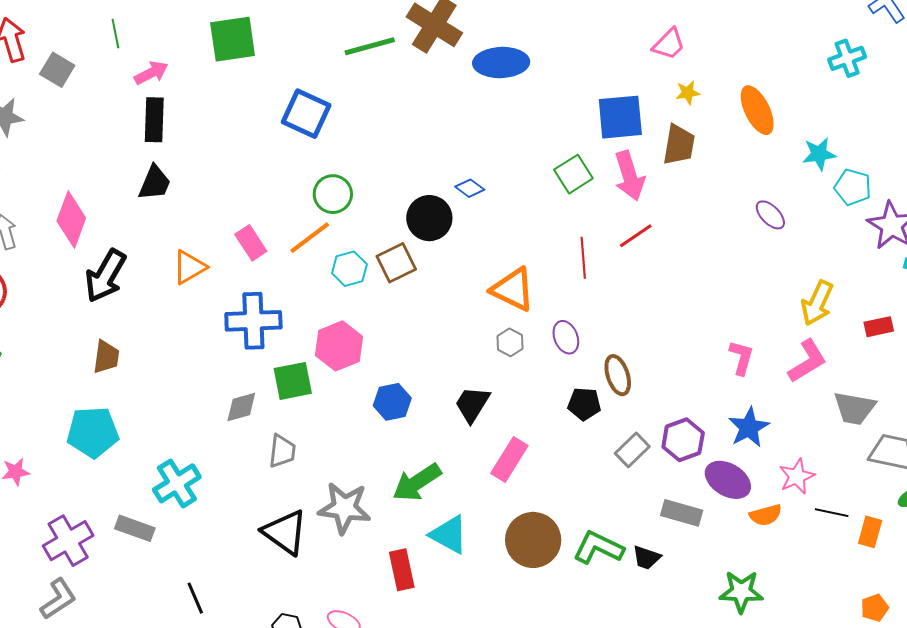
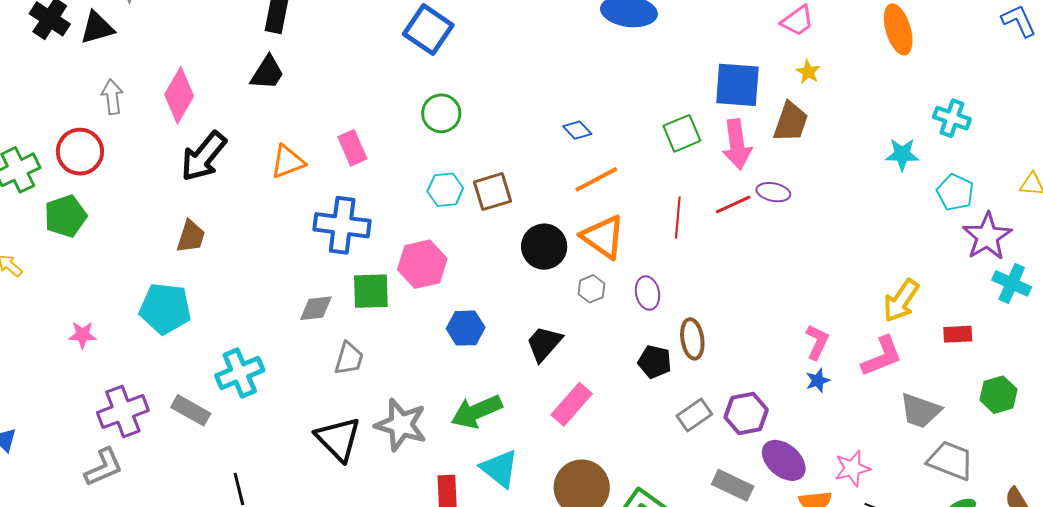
cyan cross: (847, 58) -> (952, 118), moved, turned 30
yellow star: (688, 93) -> (808, 72), turned 30
orange ellipse: (757, 110) -> (898, 29), moved
cyan star: (819, 154) -> (902, 154), moved
purple ellipse: (770, 215) -> (773, 192), moved, turned -44
black circle: (429, 218) -> (544, 247), moved
orange line: (310, 238) -> (596, 179), moved
blue star: (749, 427) -> (818, 380), moved, size x0.6

